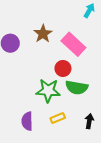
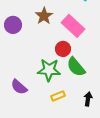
green semicircle: (77, 87) -> (76, 67), turned 40
purple semicircle: (27, 121) -> (19, 87), moved, turned -48

